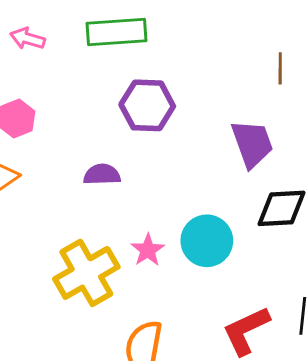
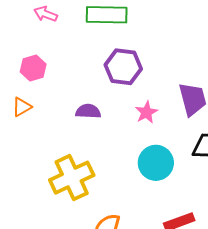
pink star: (148, 250) -> (146, 112), moved

